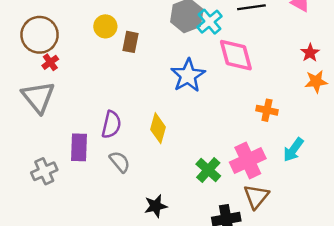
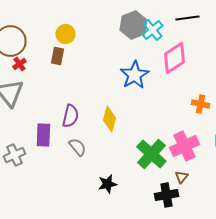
brown rectangle: (130, 42) -> (57, 56), moved
pink diamond: (236, 55) -> (174, 58), turned 72
green cross: (208, 170) -> (151, 154), size x1.4
brown triangle: (256, 196) -> (181, 177), moved, size x0.6

